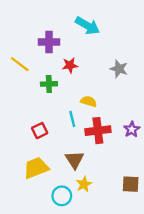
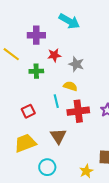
gray star: (119, 69) -> (76, 64), moved
yellow star: (84, 184) -> (86, 171), moved

